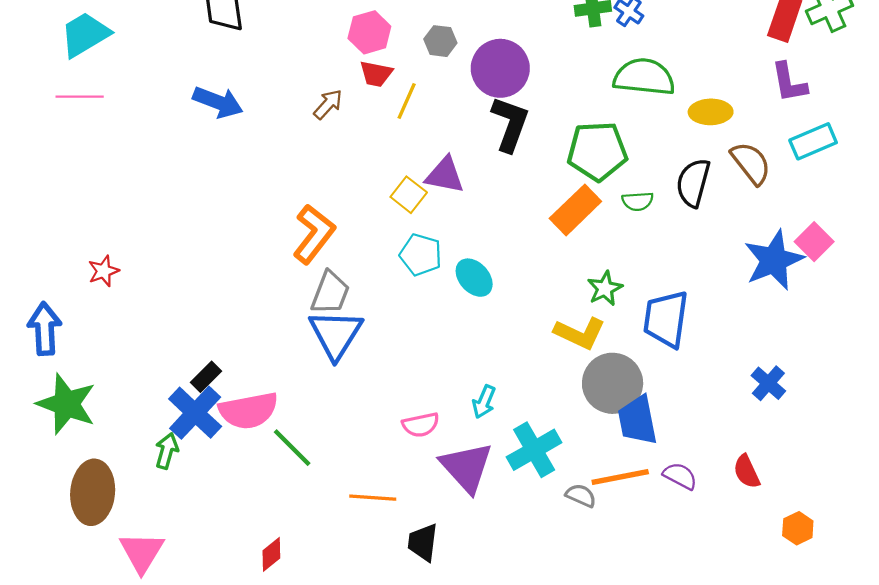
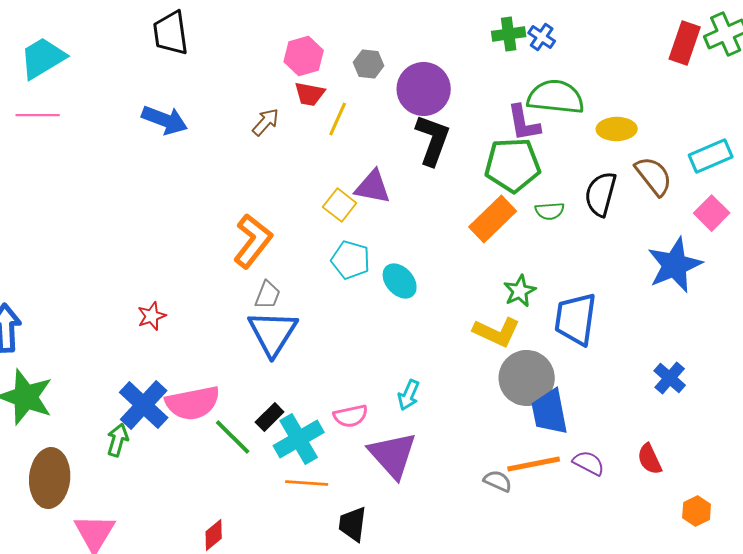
purple L-shape: (789, 82) -> (524, 123), moved
pink square: (814, 242) -> (712, 213), moved
red star: (104, 271) -> (152, 316), moved
gray trapezoid: (330, 293) -> (268, 295), size x0.7
black rectangle: (206, 377) -> (270, 417), moved
cyan cross: (534, 450) -> (299, 439), moved

